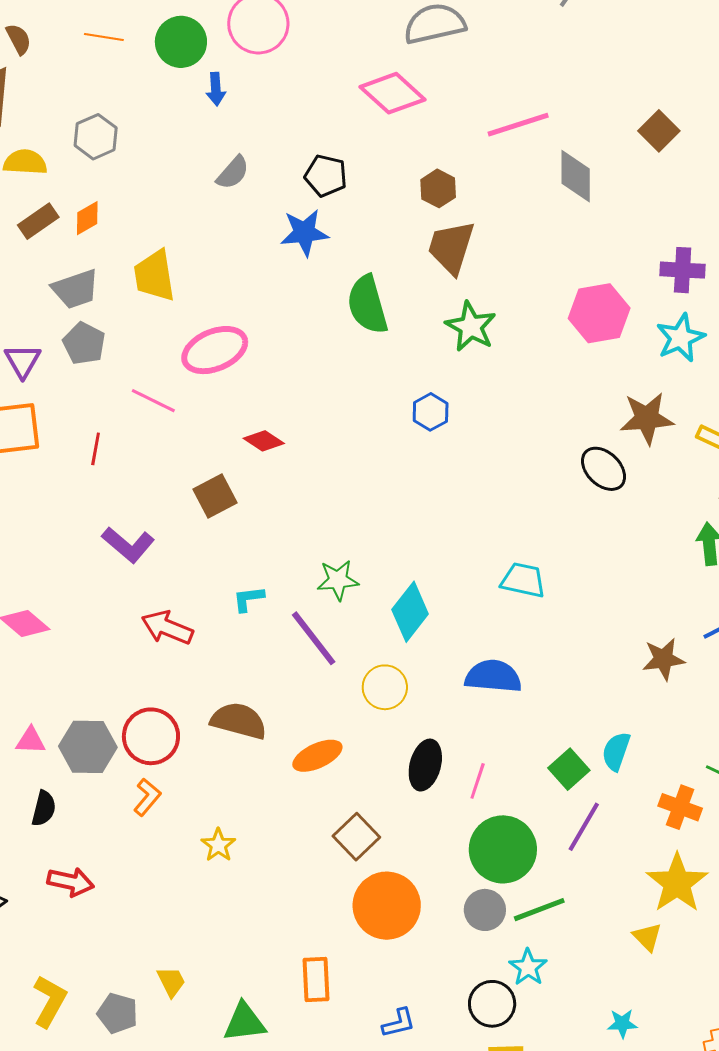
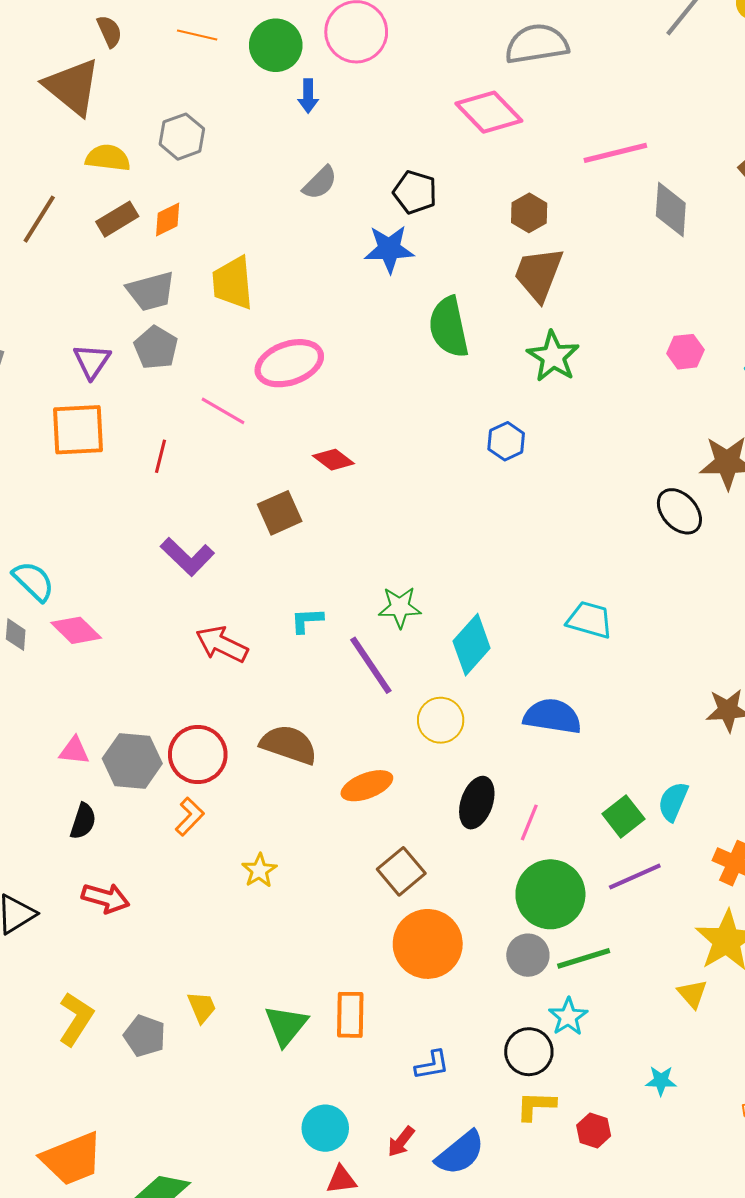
pink hexagon: (599, 313) -> (685, 352), size x0.6
purple line: (584, 827) -> (635, 877), turned 32
green triangle: (245, 1022) -> (286, 1025), moved, turned -48

